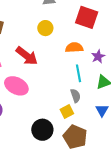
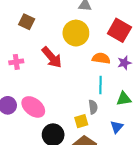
yellow circle: (45, 28) -> (76, 33), size x1.6
purple star: (98, 56) -> (124, 63), moved
pink ellipse: (16, 86) -> (33, 107), moved

